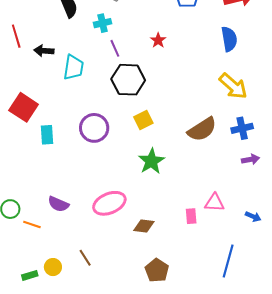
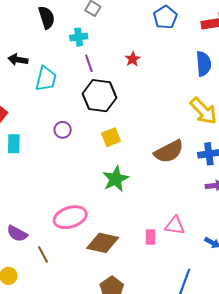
purple circle: (94, 128) -> (63, 130), moved, size x0.6
purple semicircle: (58, 204) -> (17, 234), moved
brown diamond: (144, 226) -> (103, 243), size x1.5
brown line: (85, 258) -> (43, 254), moved

